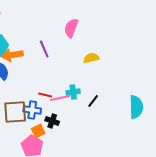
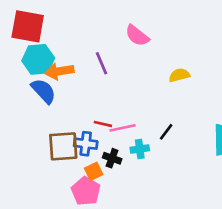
pink semicircle: (71, 28) -> (137, 36), turned -72
yellow semicircle: (91, 58) -> (179, 75), moved
cyan cross: (73, 92) -> (140, 149), moved

